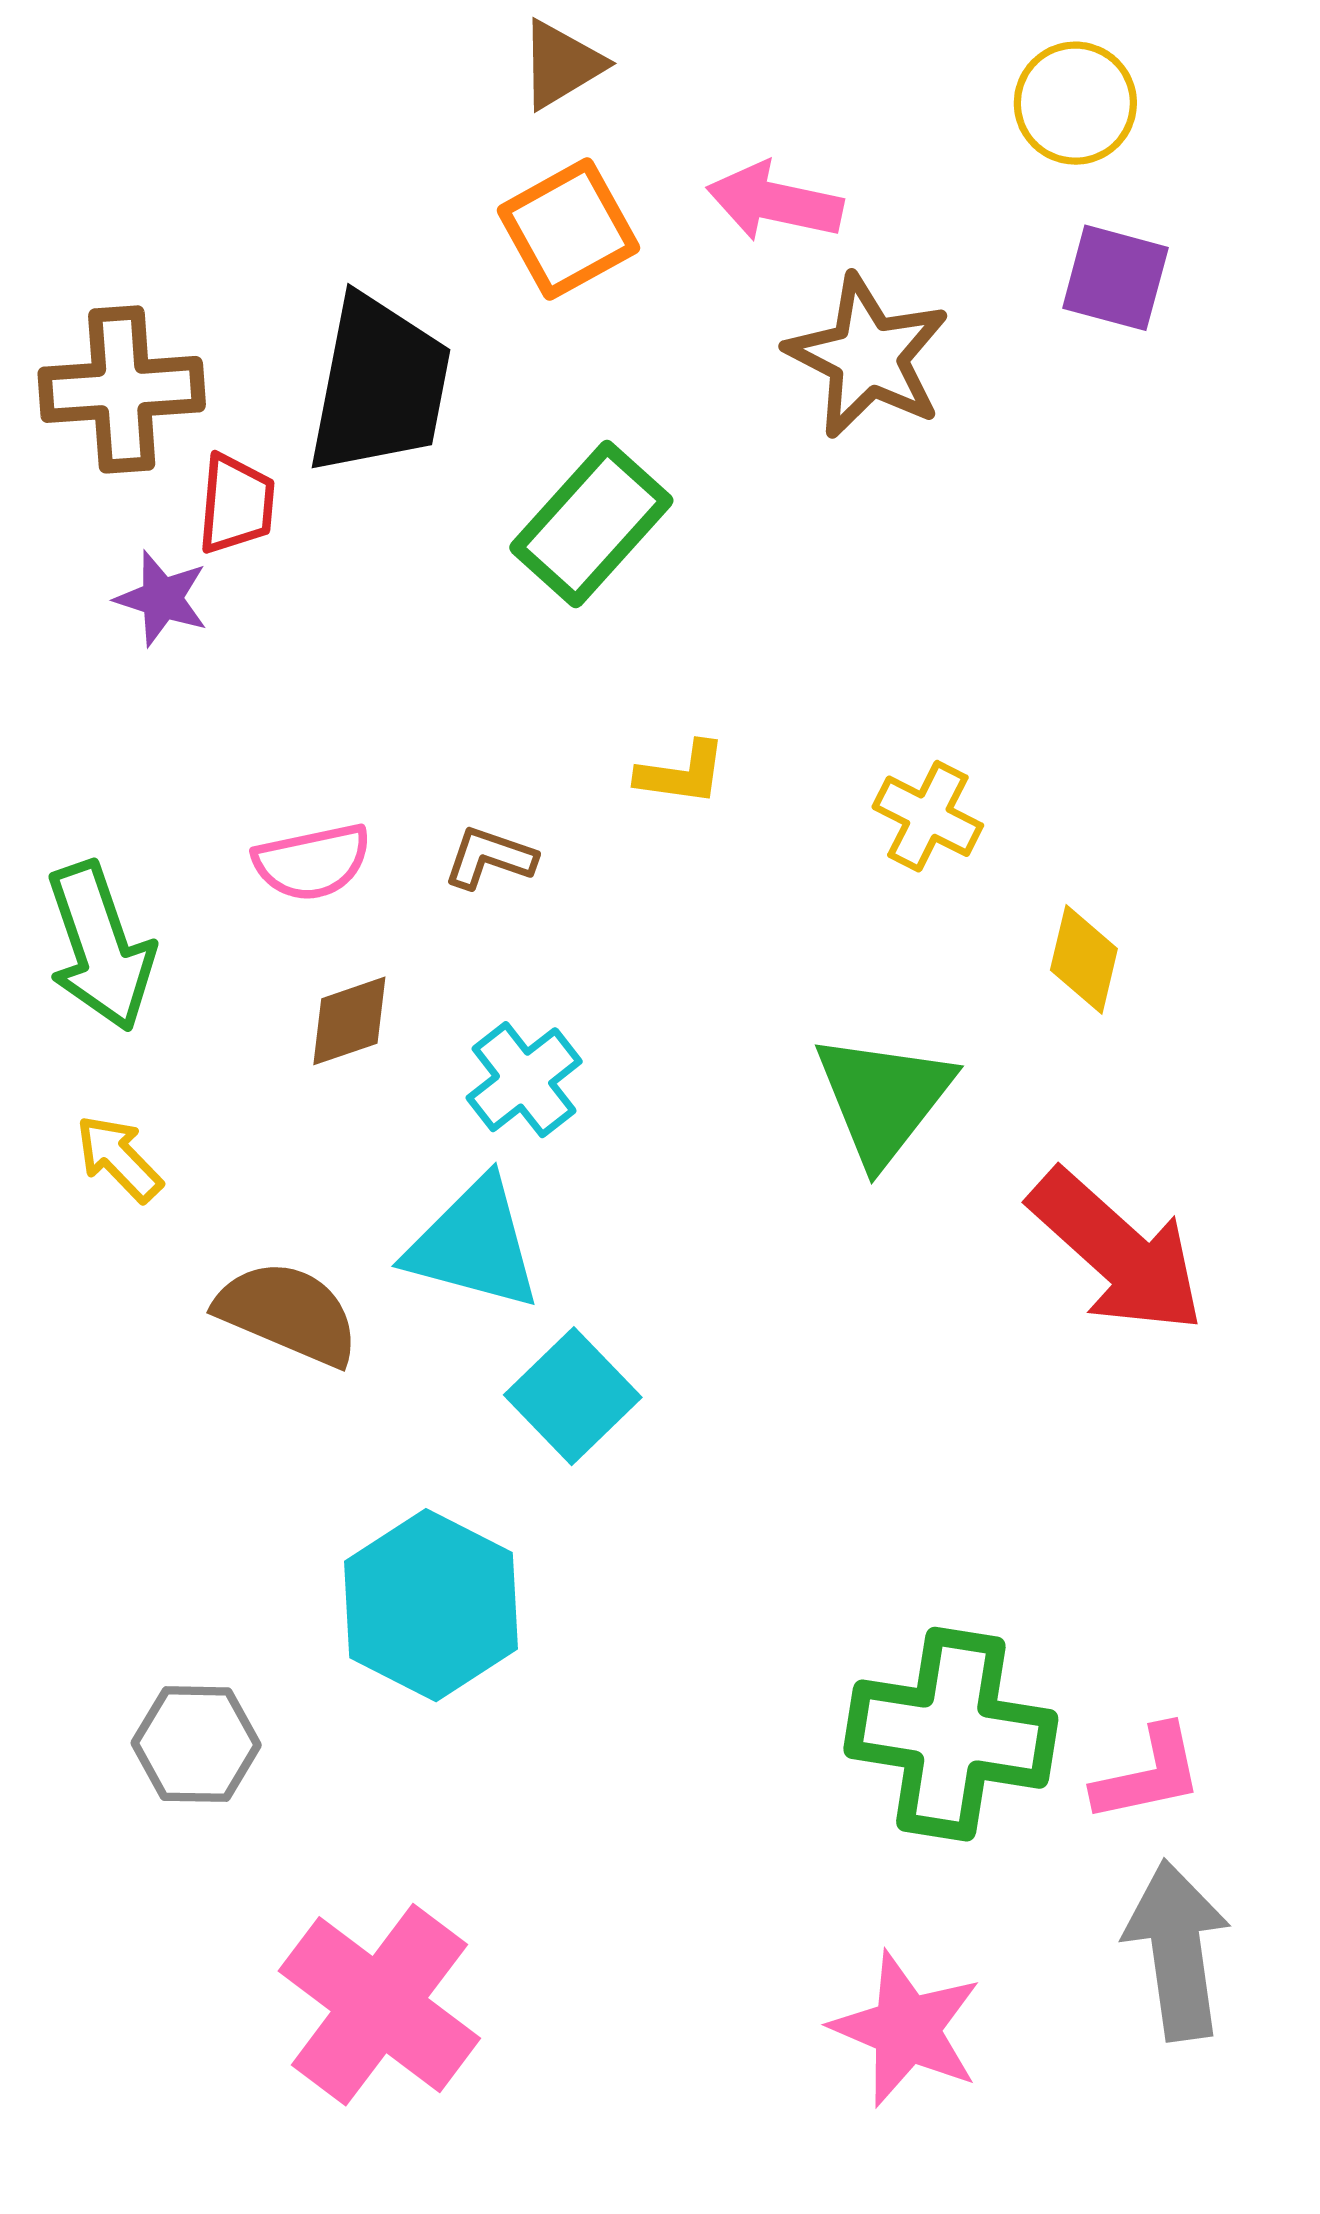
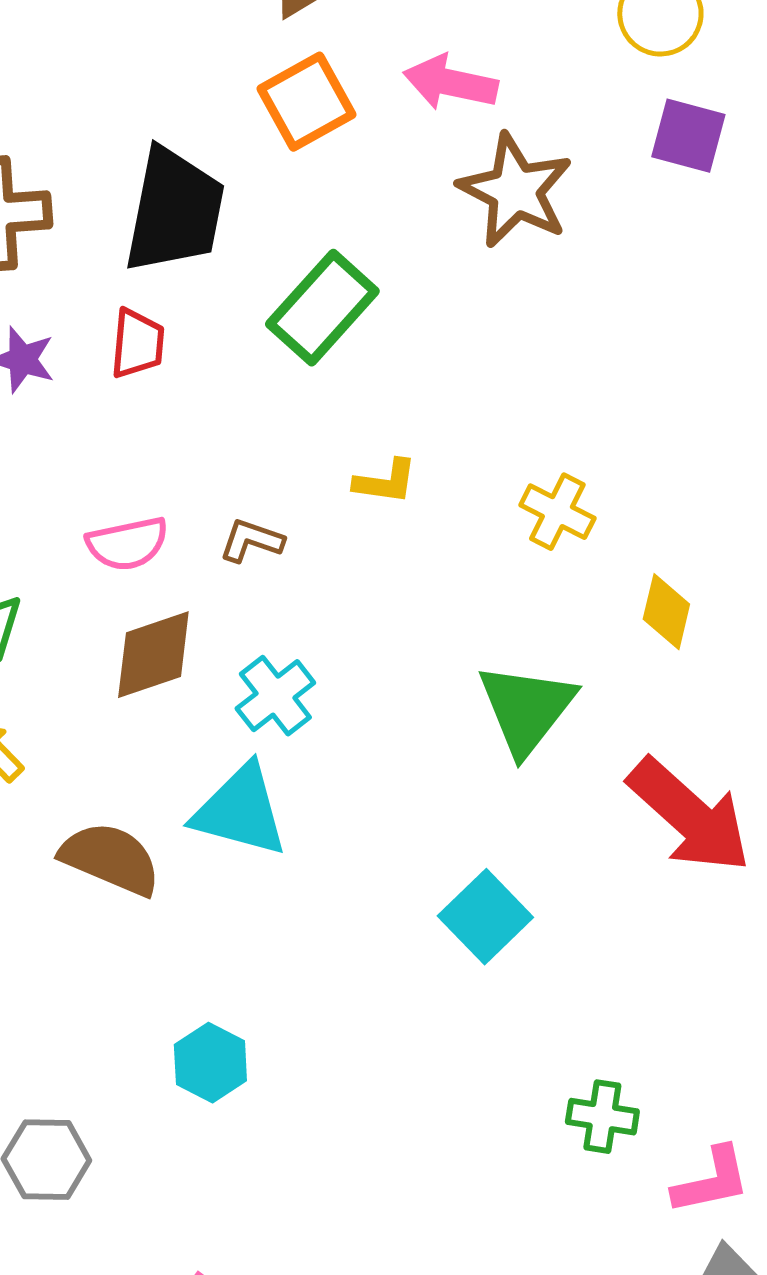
red trapezoid: (236, 504) -> (137, 344), moved
brown diamond: (349, 1021) -> (153, 655), size x1.4
cyan square: (573, 1396) -> (485, 917), moved
cyan hexagon: (431, 1605) -> (210, 1063), size x0.6
green cross: (951, 1734) -> (602, 1117), moved, size x0.5

